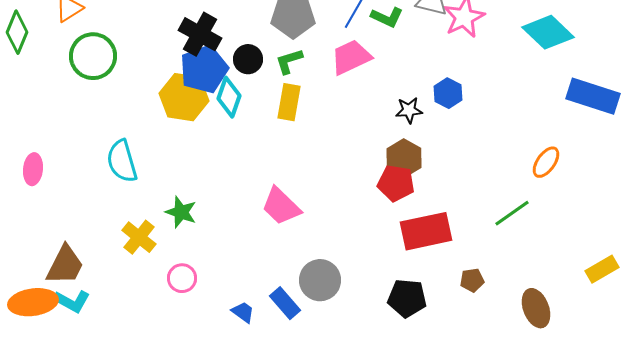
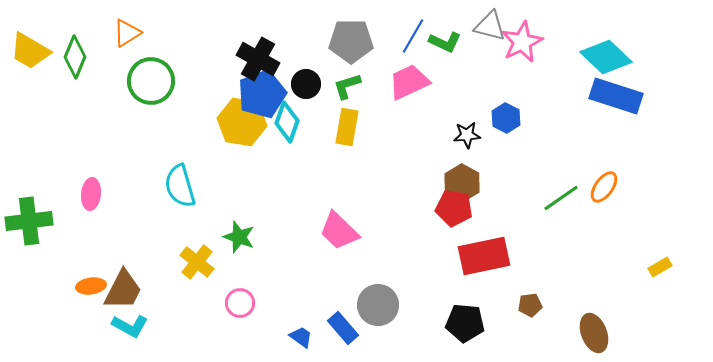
blue rectangle: (593, 96) -> (616, 96), moved
green line: (512, 213) -> (561, 198), moved
yellow rectangle: (602, 269) -> (660, 267), moved, size x0.7
orange ellipse: (33, 302) -> (91, 286), moved, size x0.6

